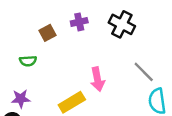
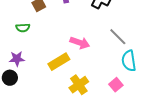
pink arrow: (97, 79) -> (80, 43), turned -60

